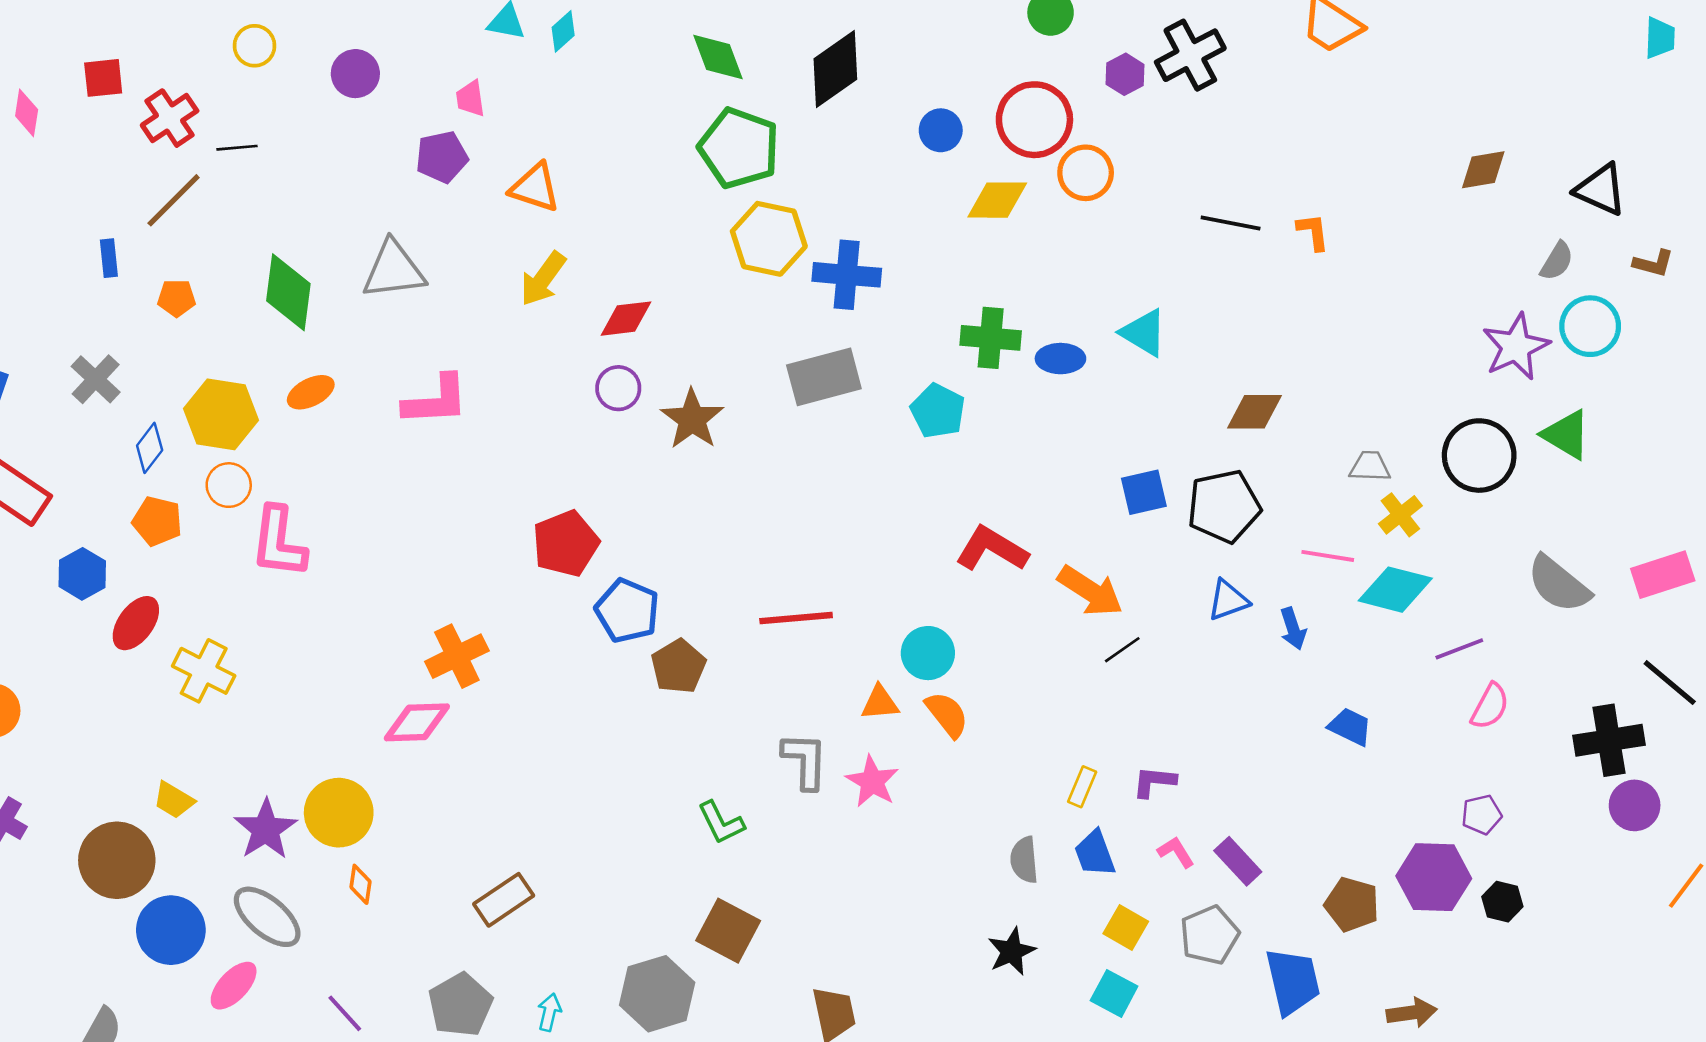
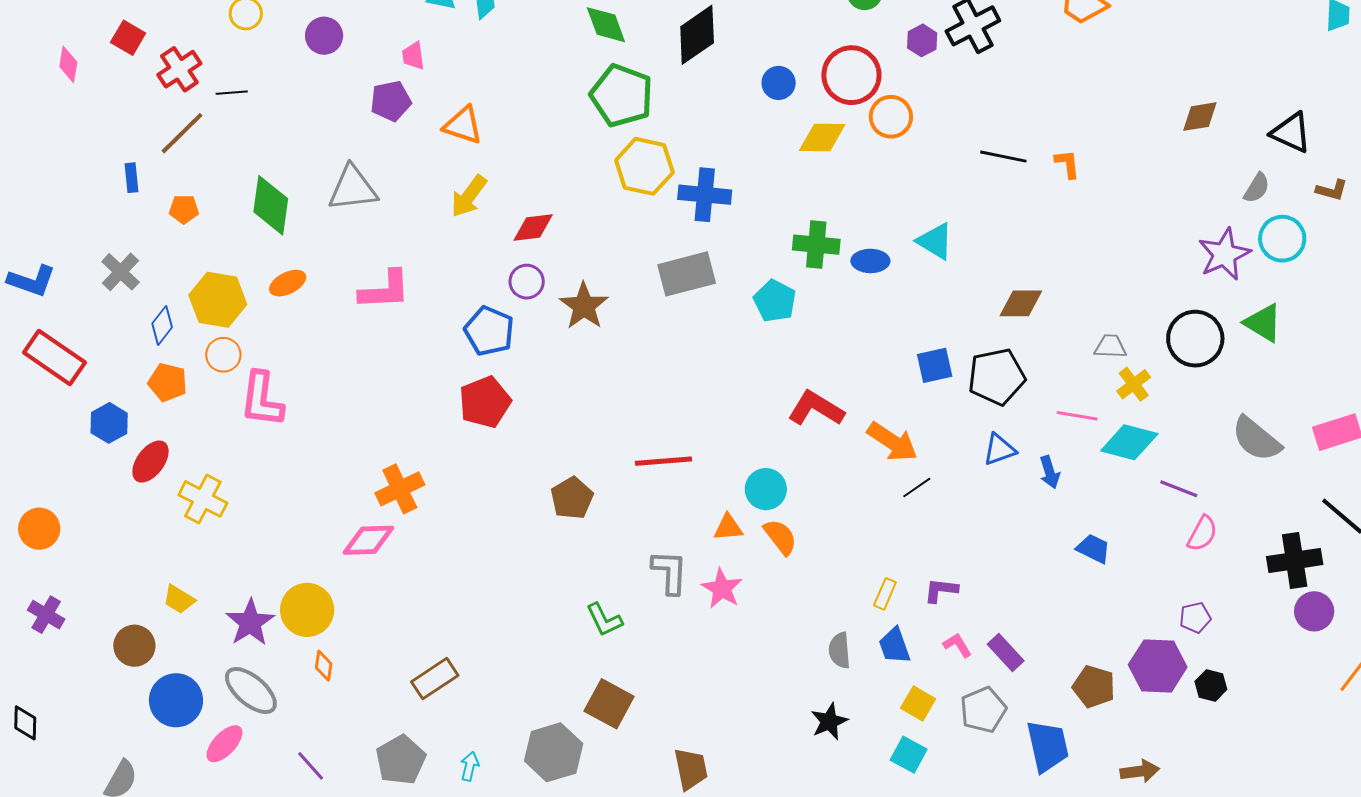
red square: (103, 78) -> (128, 38), turned 36
blue pentagon: (627, 611) -> (489, 331), moved
purple line: (1459, 649) -> (1179, 489), turned 42
brown circle: (117, 860) -> (134, 646), size x0.7

